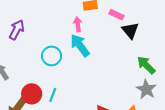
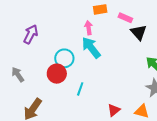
red circle: (32, 94) -> (57, 74), moved
cyan line: (53, 95) -> (80, 89), moved

